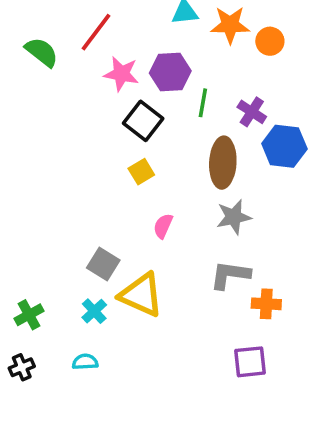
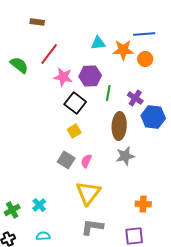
gray square: (103, 264) -> (66, 160), moved
gray L-shape: (230, 275) -> (92, 227), moved
yellow triangle: (141, 295) -> (88, 193), moved, turned 44
cyan cross: (94, 311) -> (39, 205), moved

